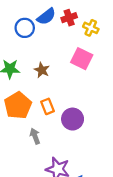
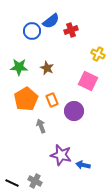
red cross: (69, 18) -> (71, 30), moved
yellow cross: (91, 28) -> (98, 54), moved
pink square: (82, 59) -> (88, 81), moved

